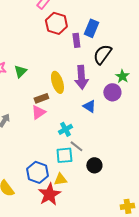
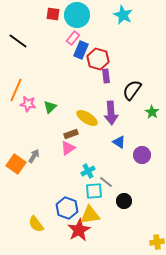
red hexagon: (56, 23) -> (98, 59), moved
blue rectangle: (91, 28) -> (81, 50), moved
yellow ellipse: (57, 82) -> (87, 118), turned -40
purple circle: (112, 92) -> (142, 155), moved
cyan cross: (65, 129) -> (88, 171), moved
yellow triangle: (60, 179) -> (90, 215), size x1.5

